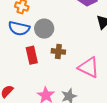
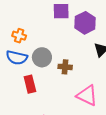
brown cross: (58, 51) -> (65, 67), moved

